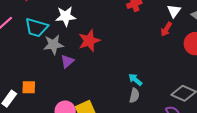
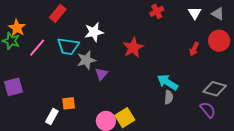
red arrow: (166, 29) -> (194, 49), moved
red star: (89, 41) -> (133, 48), moved
cyan arrow: (135, 80) -> (167, 82), size x1.5

